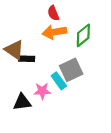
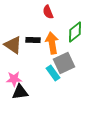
orange arrow: (54, 32) -> (52, 43), moved, turned 90
black rectangle: (27, 59) -> (33, 40), moved
pink star: (42, 91) -> (14, 79), moved

